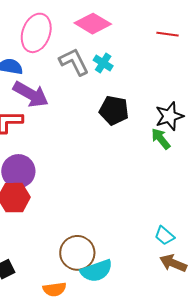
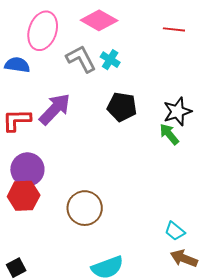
purple arrow: (31, 94) -> (55, 109), moved, turned -75
brown circle: (77, 253) -> (85, 208), moved

